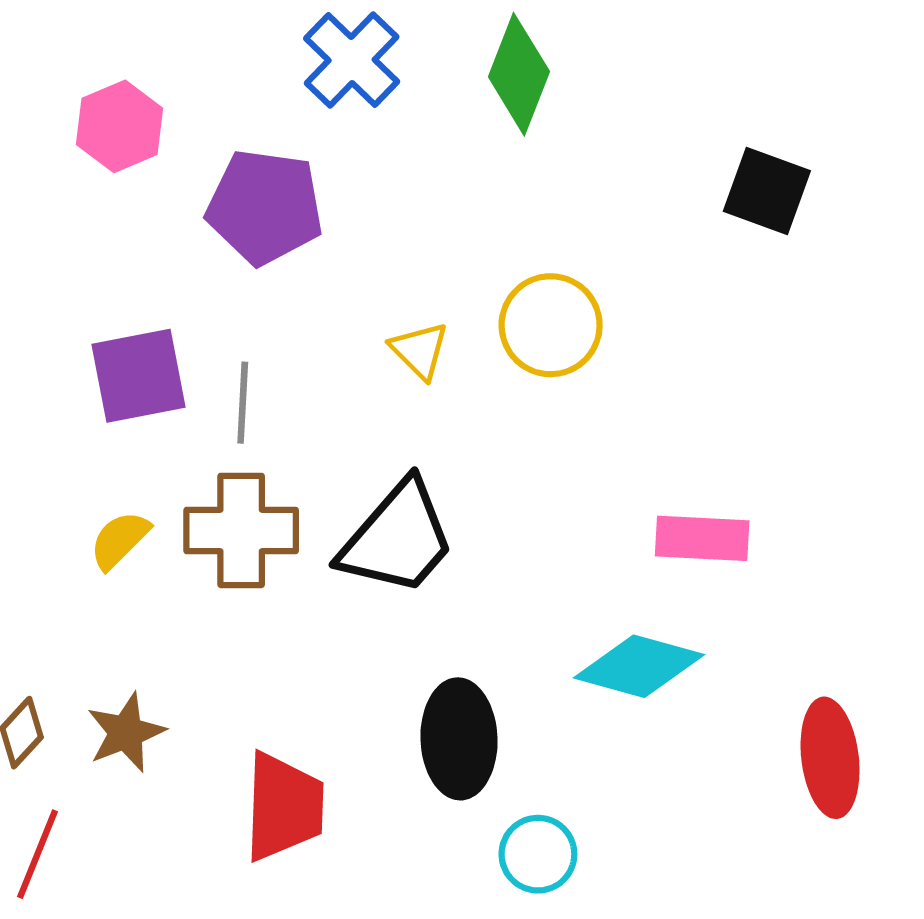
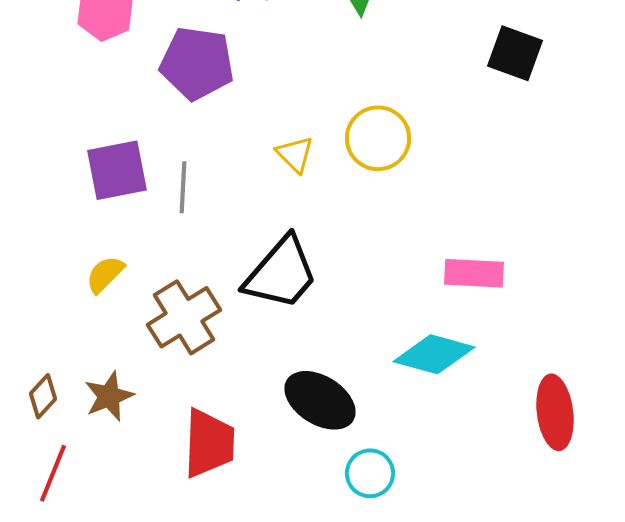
brown cross: (241, 530) -> (184, 317), moved, turned -32
black ellipse: (459, 739) -> (320, 400), turned -56

